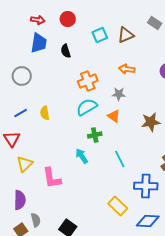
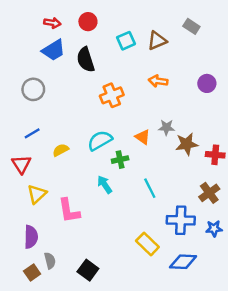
blue trapezoid: (39, 43) -> (54, 50), turned 50
black semicircle: (66, 51) -> (86, 60), size x1.5
gray star: (119, 94) -> (166, 127), moved
cyan semicircle: (87, 107) -> (100, 141), moved
yellow semicircle: (45, 113) -> (61, 150), moved, turned 72

